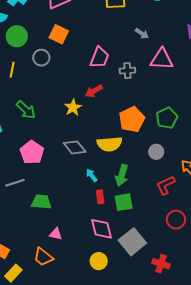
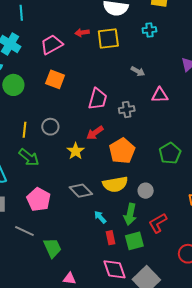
gray circle: (41, 58) -> (50, 127), moved
pink triangle: (162, 59) -> (160, 95), size x0.7
yellow line: (12, 70) -> (25, 130), moved
orange pentagon: (132, 119) -> (122, 151), moved
gray circle: (156, 152) -> (146, 191), moved
gray line: (15, 183) -> (24, 231), turned 48
red L-shape: (166, 185) -> (158, 223), moved
green trapezoid: (41, 202) -> (52, 248), turned 65

